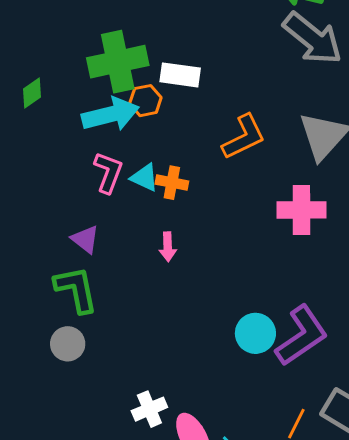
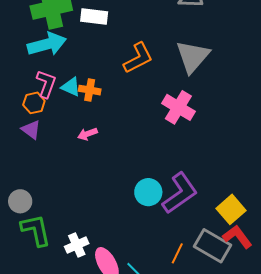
orange hexagon: (145, 101) -> (34, 103), moved
pink cross: (301, 210) -> (178, 107), turned 32
pink arrow: (168, 247) -> (87, 134), turned 72
green L-shape: (76, 289) -> (36, 230), moved

